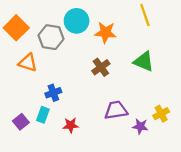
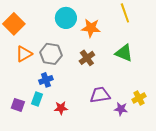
gray hexagon: (51, 37) -> (51, 54), moved
orange triangle: (28, 63) -> (24, 54), turned -48
purple square: (21, 122) -> (18, 105), turned -32

